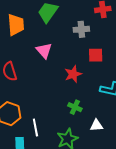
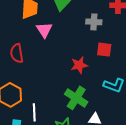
pink triangle: (44, 50) -> (44, 30), moved
green cross: (75, 107) -> (76, 98), size x1.6

